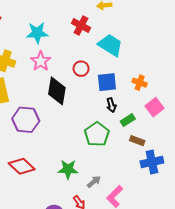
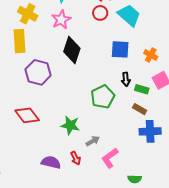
red circle: (81, 69) -> (100, 13), moved
black arrow: (111, 105) -> (126, 79), moved
green rectangle: (128, 120) -> (142, 89), moved, turned 40

